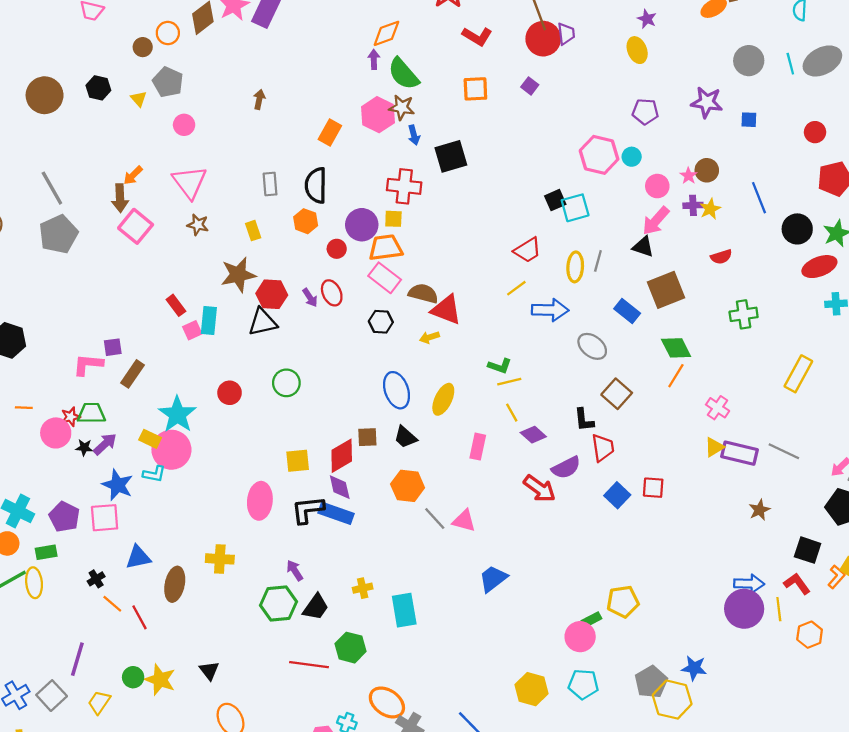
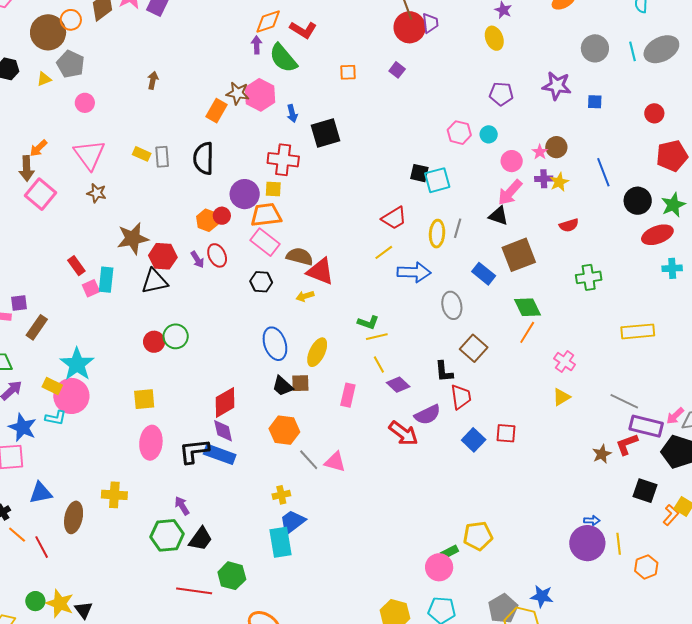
red L-shape: (477, 36) -> (303, 30), moved
brown circle: (143, 47) -> (48, 32), size x2.0
orange square: (475, 89) -> (348, 72), size x0.7
yellow triangle: (139, 99) -> (44, 79), turned 49
brown star: (402, 107) -> (238, 93), moved
pink hexagon: (599, 155) -> (459, 133), size x0.7
black square: (555, 200) -> (419, 173), turned 36
orange hexagon: (306, 221) -> (207, 220), moved
yellow rectangle: (253, 231) -> (142, 154), moved, turned -48
gray ellipse: (592, 346) -> (452, 305), turned 40
yellow rectangle: (798, 374) -> (638, 331), turned 56
red circle: (230, 393) -> (154, 342), moved
brown square: (367, 437) -> (300, 383), moved
purple rectangle: (740, 453) -> (646, 426), moved
yellow square: (298, 461) -> (144, 399), moved
blue trapezoid: (493, 579) -> (292, 522), moved
blue arrow: (749, 584) -> (592, 520), size x0.6
red L-shape: (797, 584) -> (627, 444), moved, turned -75
yellow cross: (363, 588) -> (281, 495), moved
black triangle: (209, 671) -> (84, 610), moved

